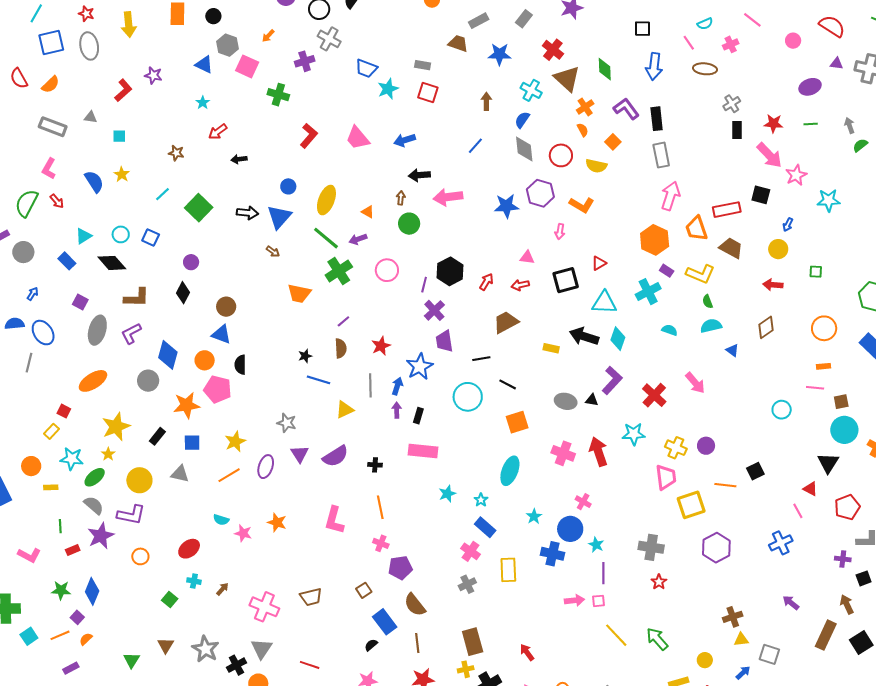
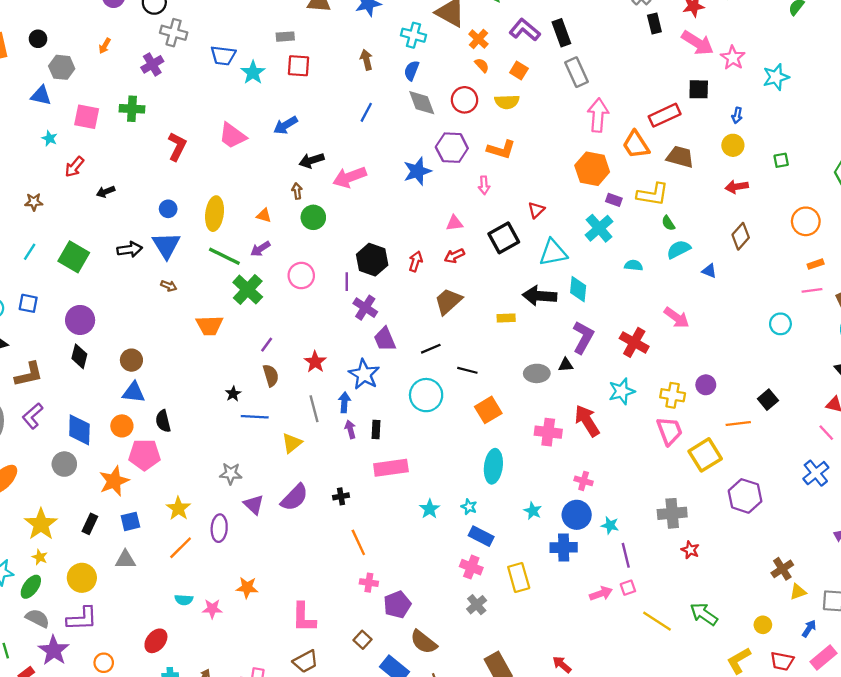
pink square: (247, 66) -> (87, 117), moved
purple circle: (191, 262) -> (80, 320), size x1.6
pink L-shape: (334, 520) -> (304, 617), moved

